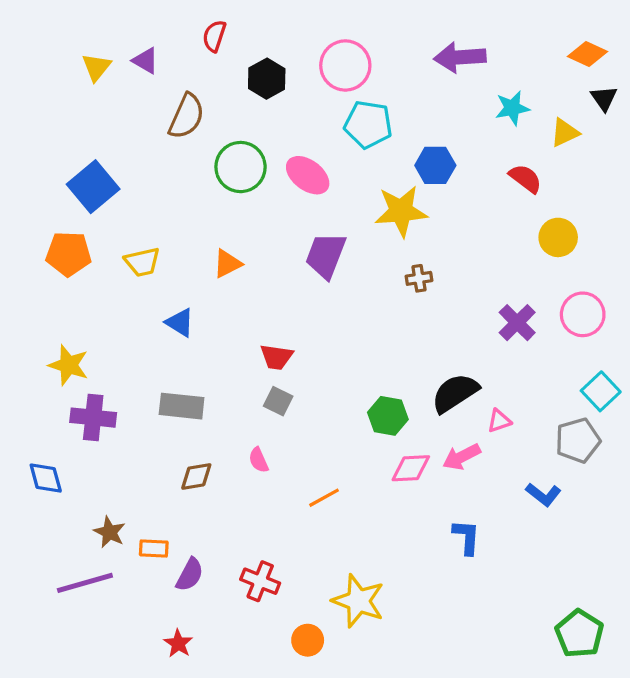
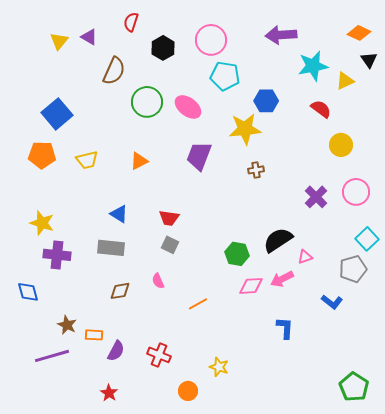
cyan star: (512, 108) -> (313, 66), size x1.4
blue triangle: (180, 323) -> (119, 214), moved
yellow star: (358, 601) -> (219, 367), size x0.6

